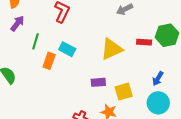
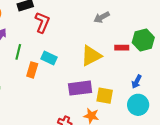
purple rectangle: (98, 82) -> (80, 88), size x1.6
yellow square: (124, 92) -> (105, 96), turned 30

